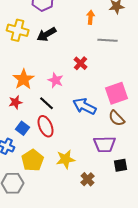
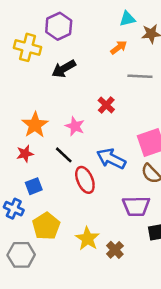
orange arrow: (91, 17) -> (119, 47), turned 48
yellow cross: (18, 30) -> (27, 47), moved
red ellipse: (46, 126) -> (85, 180), moved
blue square: (23, 128) -> (34, 186), turned 32
yellow star: (66, 159) -> (87, 239), moved, turned -30

